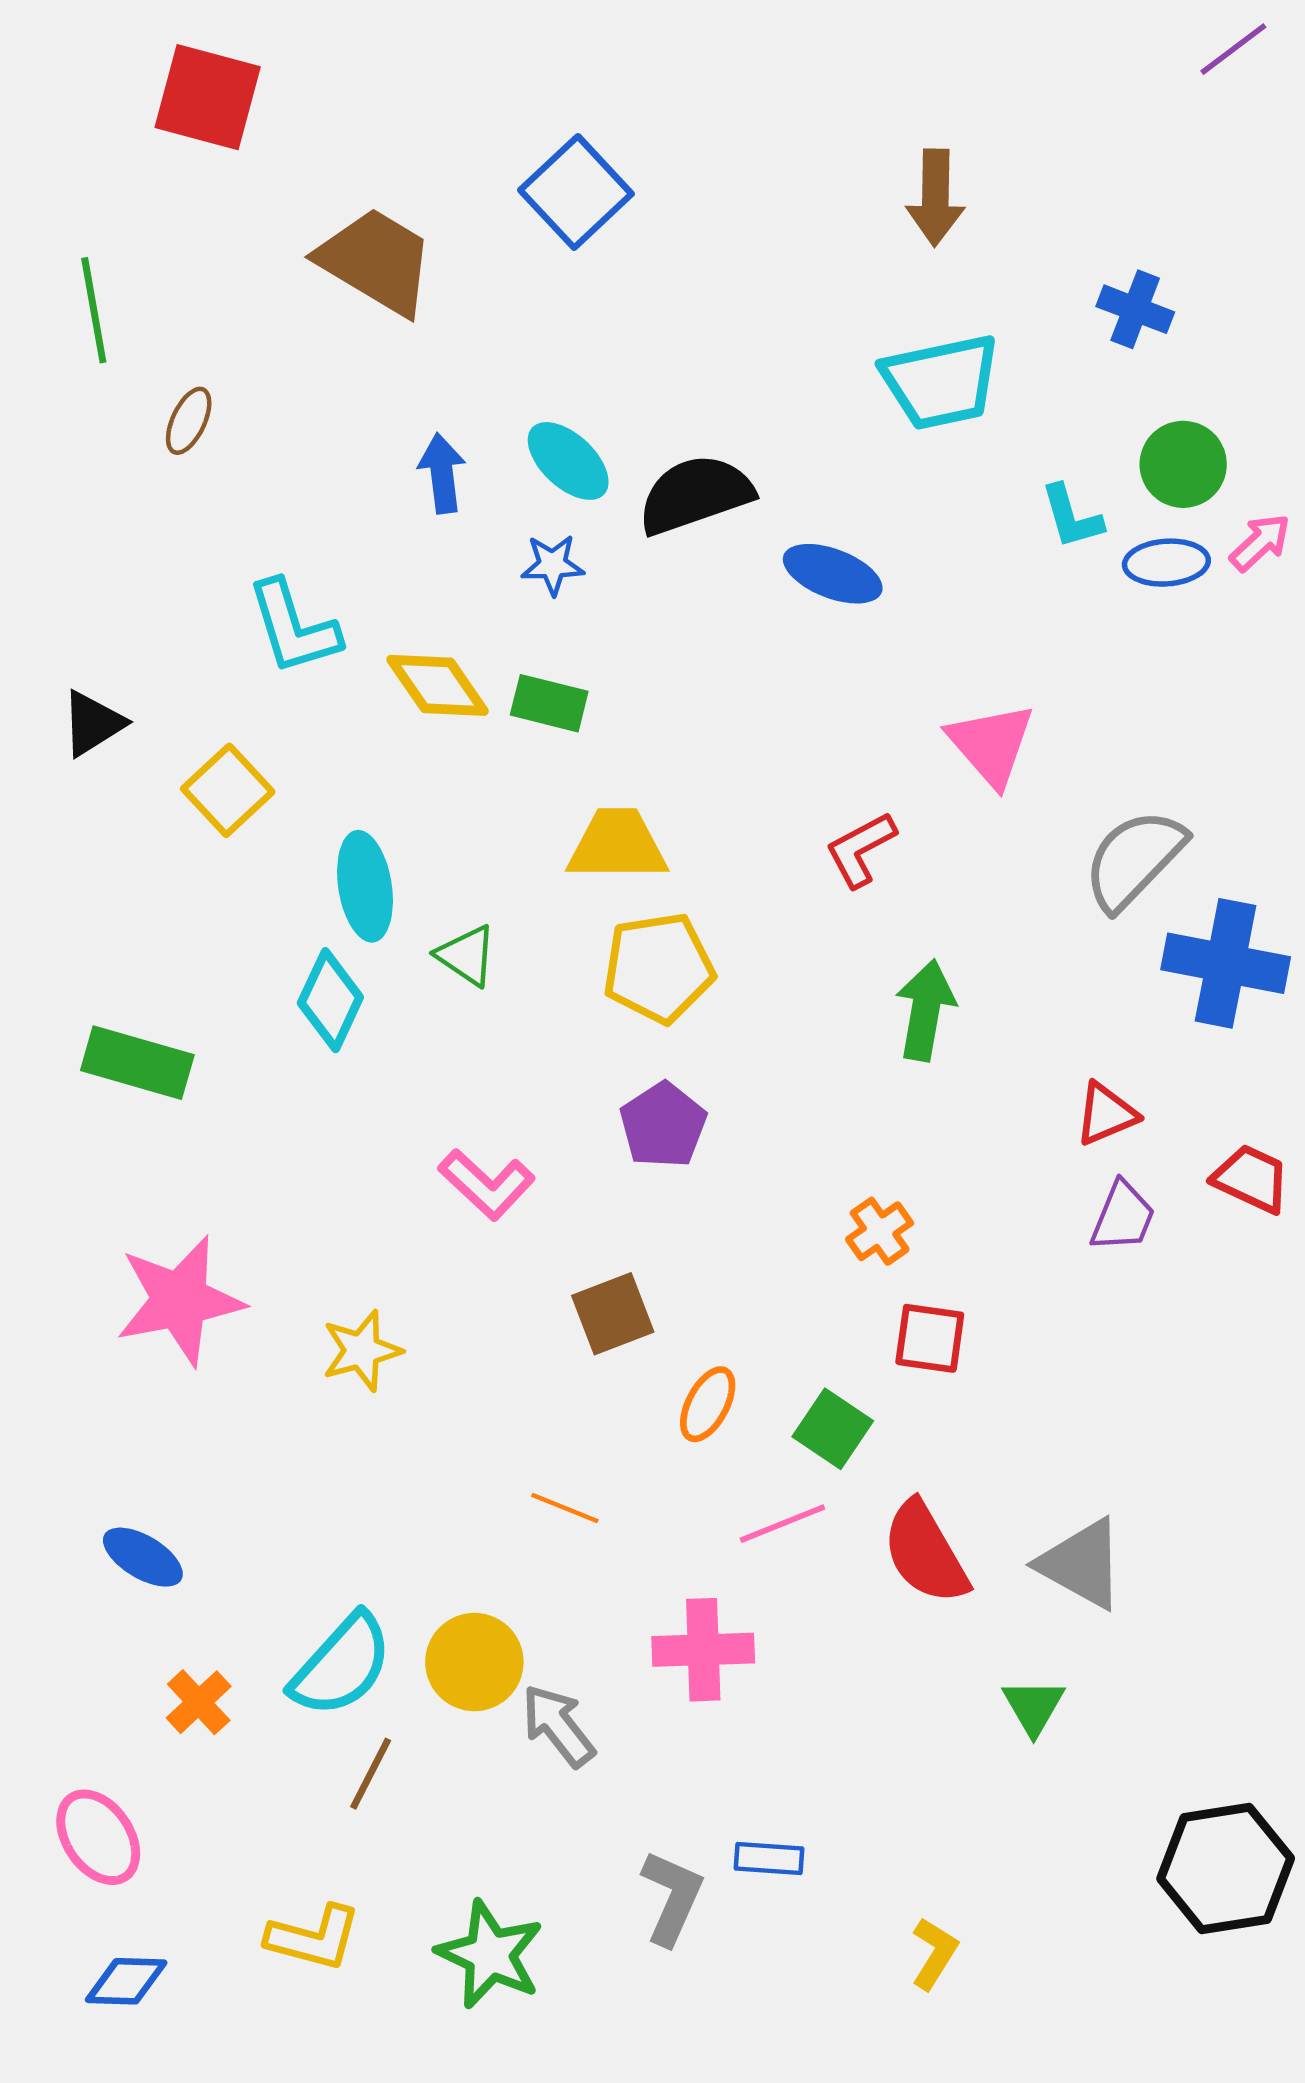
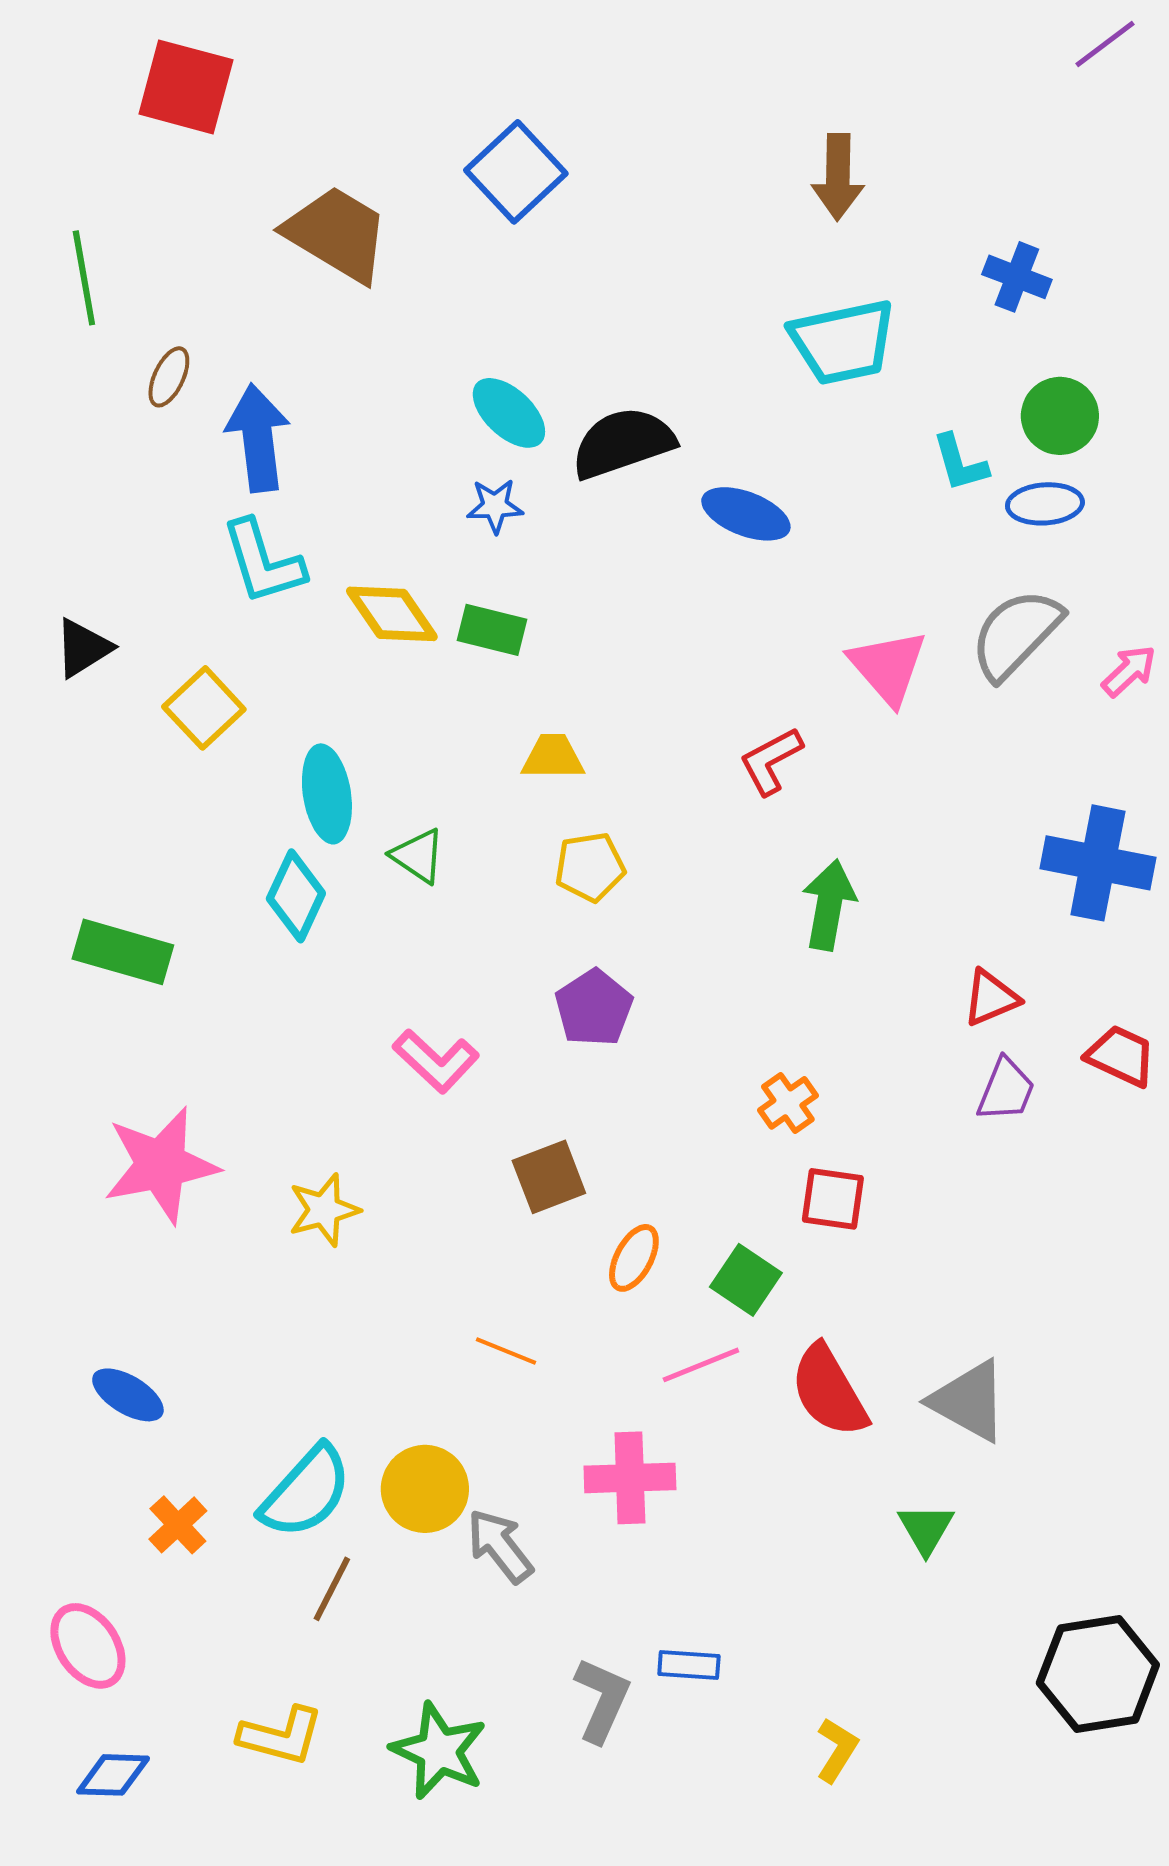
blue arrow: (442, 473) -> (258, 438), moved, size x1.5
pink arrow: (1260, 542) -> (1129, 671), moved
yellow trapezoid: (617, 845) -> (553, 757), size x0.7
gray semicircle: (1134, 859) -> (1016, 634), moved
yellow pentagon: (659, 968) -> (590, 867), size x0.7

